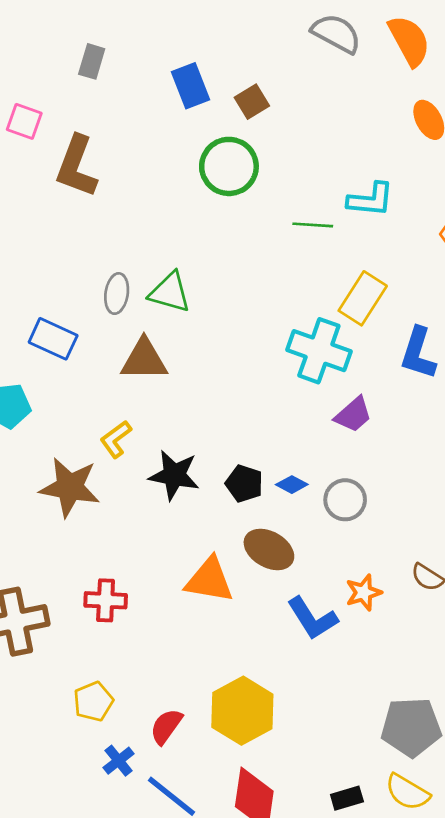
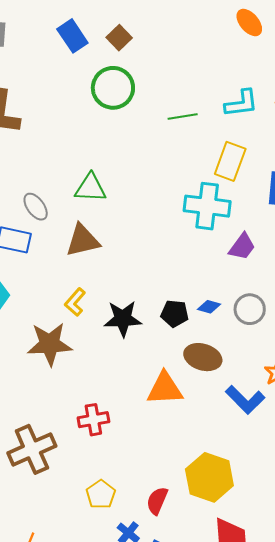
cyan L-shape: (371, 200) -> (241, 103), moved
gray ellipse: (117, 294) -> (36, 207), moved, turned -32

